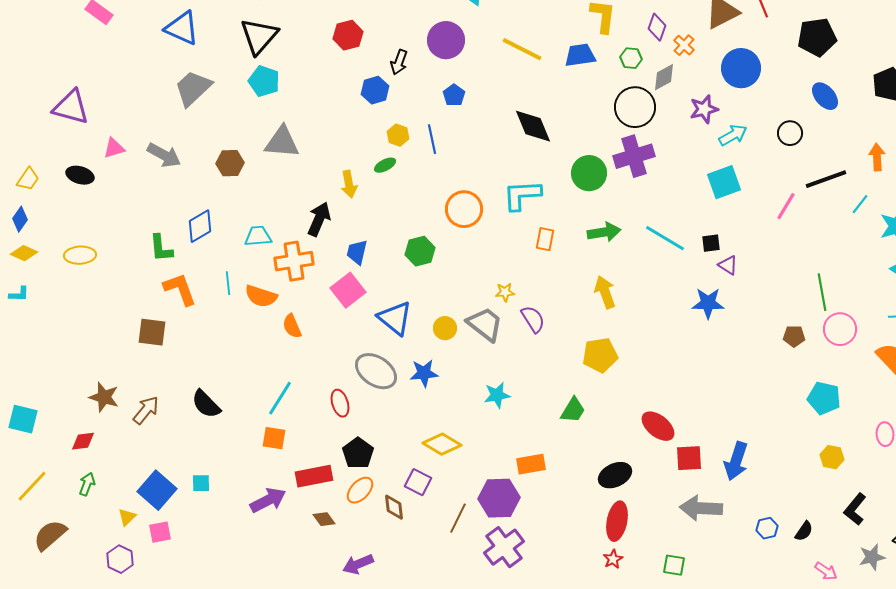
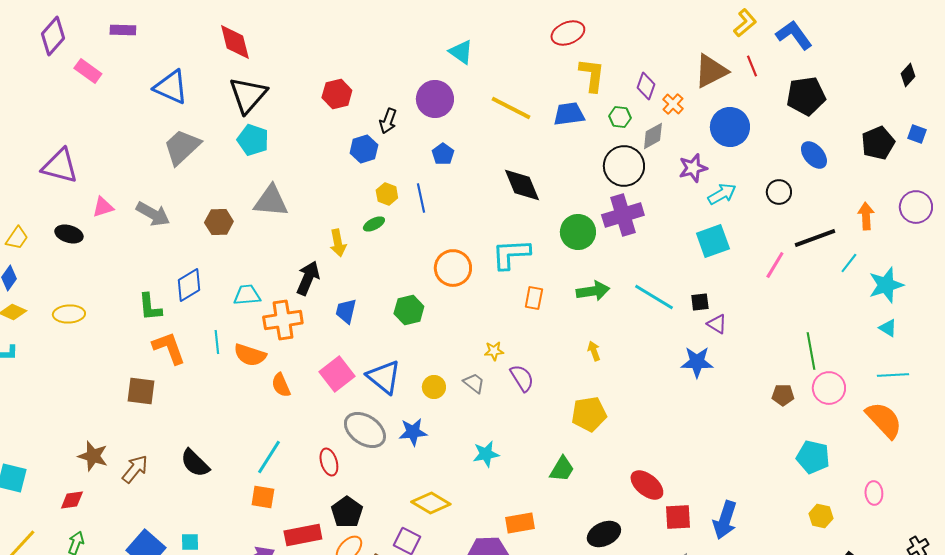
pink square: (348, 290) -> (337, 374), moved
yellow arrow: (605, 292) -> (594, 351), size x0.6
gray trapezoid: (485, 324) -> (474, 383), size x0.6

